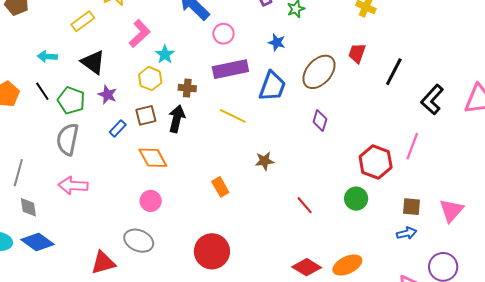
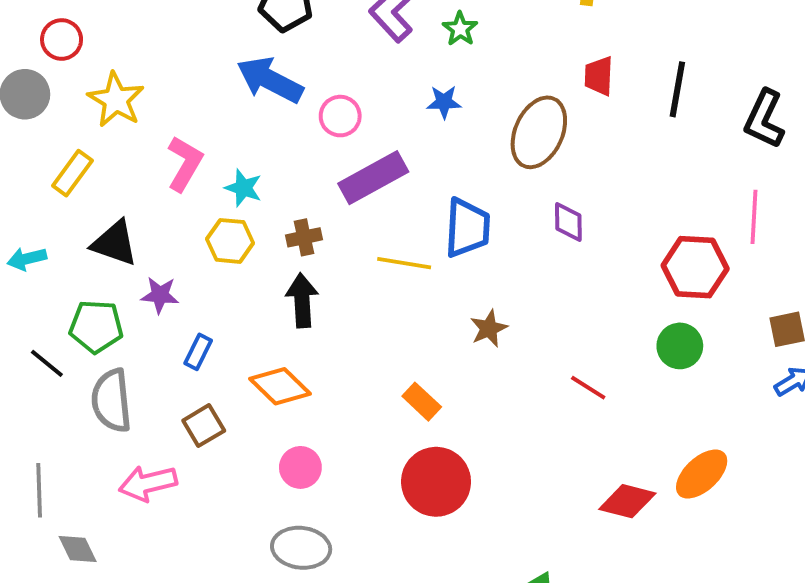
blue trapezoid: (272, 86) -> (467, 228), moved
black line: (42, 91) -> (47, 363), moved
brown square: (146, 115) -> (204, 426), moved
red circle: (212, 251) -> (436, 482), moved

